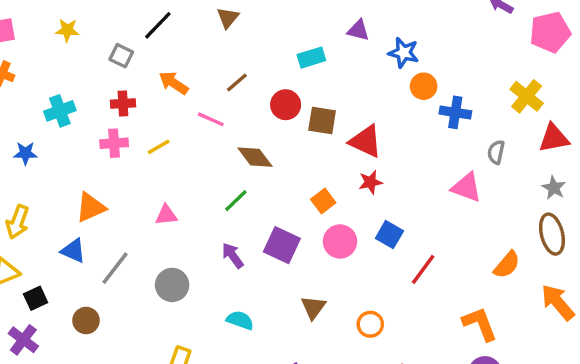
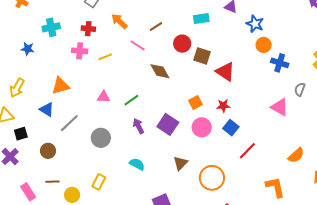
red star: (370, 182) -> (223, 106), moved
green line: (236, 201) -> (131, 100), moved
orange circle: (370, 324) -> (212, 178), size x1.6

